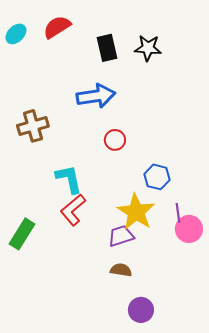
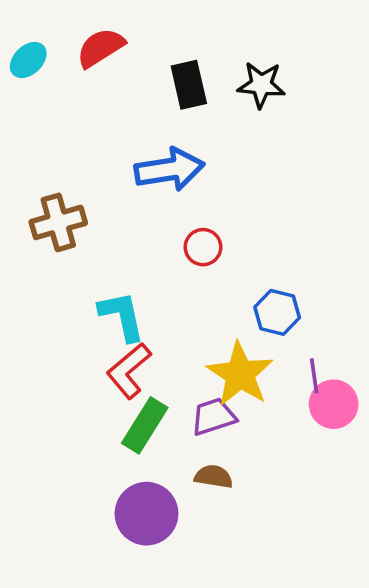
green rectangle: (22, 234) -> (145, 425), moved
purple circle: (141, 310) -> (146, 514), moved, size x1.4

